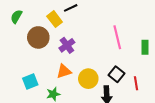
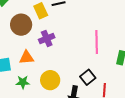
orange triangle: (64, 71) -> (27, 57), moved
yellow circle: (88, 79) -> (50, 80), moved

